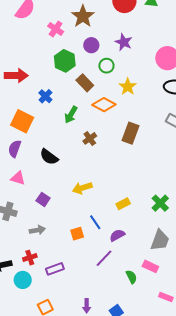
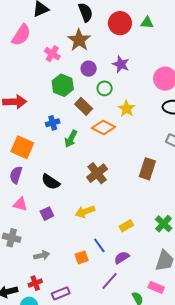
blue cross: (45, 96) -> (53, 123), moved, turned 32
brown rectangle: (130, 133) -> (147, 169), moved
brown cross: (90, 138) -> (97, 173), moved, size x1.5
purple square: (43, 199) -> (47, 214), moved, turned 32

